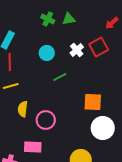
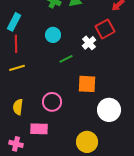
white cross: (77, 50) -> (89, 43), moved
orange square: (93, 102) -> (87, 84), moved
yellow semicircle: (23, 109) -> (18, 107), moved

